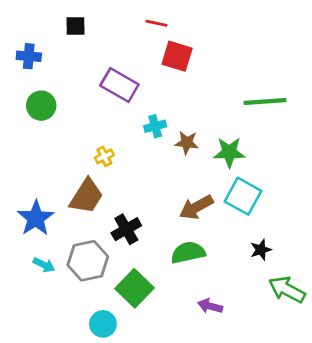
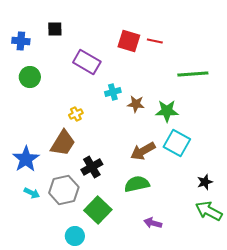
red line: (156, 23) -> (155, 41), moved
black square: (75, 26) -> (55, 29), moved
black star: (261, 250) -> (205, 182), moved

